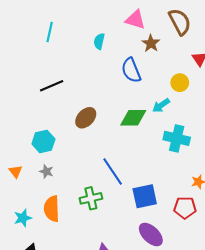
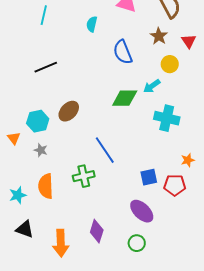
brown star: (151, 43) -> (159, 36), moved
brown ellipse: (86, 118) -> (69, 111), moved
orange triangle: (15, 171) -> (14, 138), moved
blue square: (145, 196) -> (149, 177), moved, size x0.7

